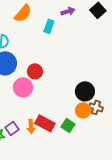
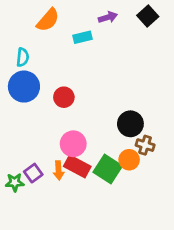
cyan rectangle: (49, 26) -> (83, 37), turned 56
pink circle: (23, 87) -> (73, 144), moved
orange circle: (83, 110) -> (129, 160), moved
green square: (68, 125) -> (108, 169), size x1.5

